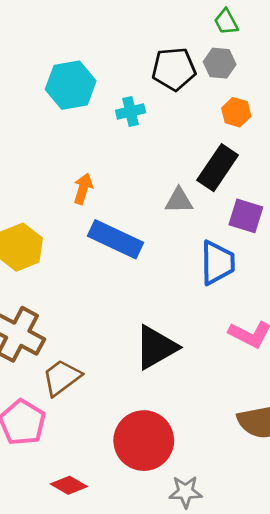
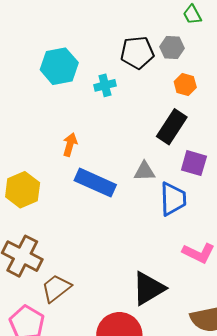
green trapezoid: (226, 22) -> (192, 15), moved
gray triangle: (179, 201) -> (144, 171), moved
black triangle: (156, 347) -> (148, 288), moved

